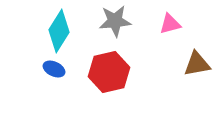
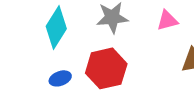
blue ellipse: (54, 69) -> (60, 78), moved, turned -45

